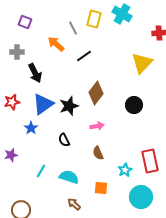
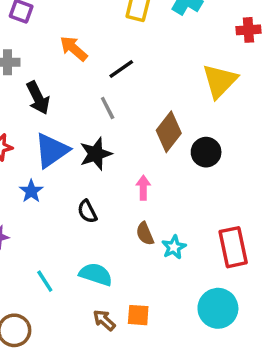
gray line: (73, 28) -> (108, 108), moved
brown diamond: (96, 93) -> (169, 132), moved
pink arrow: (97, 126) -> (143, 188), turned -80
cyan star: (125, 170) -> (174, 247), moved
cyan line: (41, 171) -> (45, 281), moved, turned -64
orange square: (101, 188) -> (138, 315), moved

